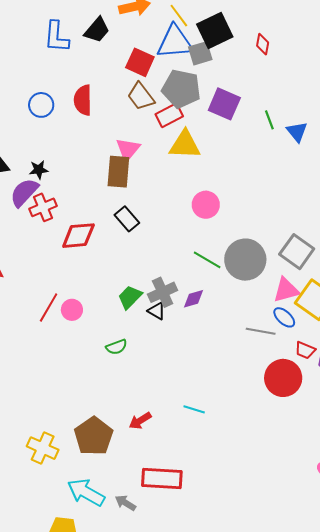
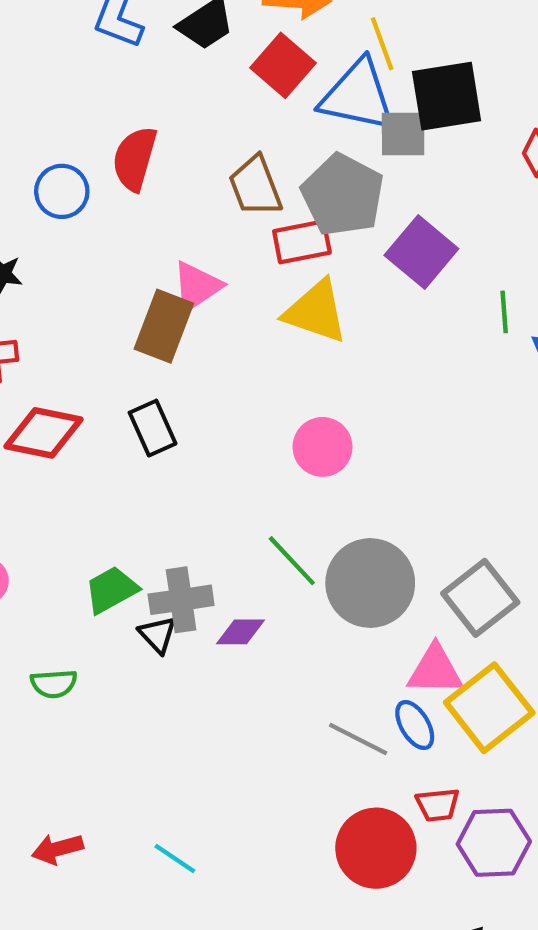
red square: (140, 62) -> (283, 65), moved
blue circle: (41, 105) -> (62, 191), moved
red trapezoid: (305, 350) -> (438, 805), turned -45

